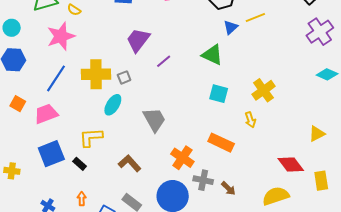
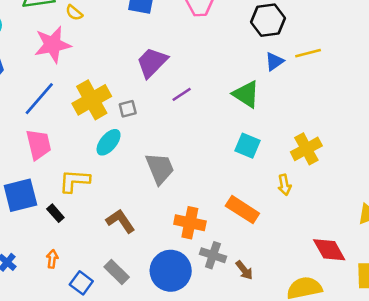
yellow cross: (96, 74) -> (92, 100), turned -36
pink trapezoid: (46, 114) -> (39, 144), moved, turned 90
orange cross: (182, 158) -> (190, 223), turned -30

